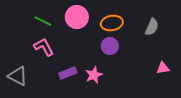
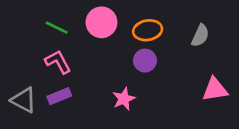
pink triangle: (163, 68) -> (215, 90), size x1.5
purple rectangle: (68, 73) -> (59, 96), moved

